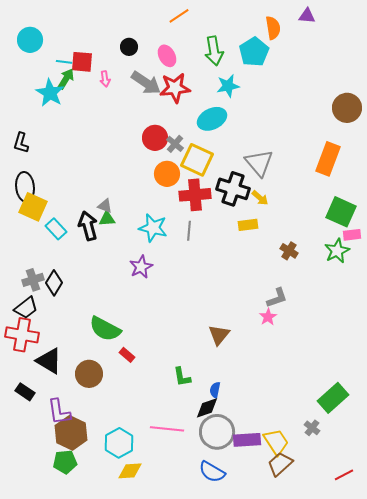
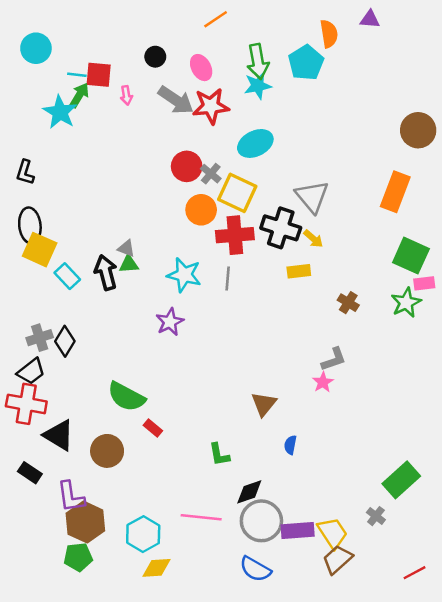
cyan star: (228, 86) -> (258, 86), moved
blue semicircle: (215, 390) -> (290, 445), moved

